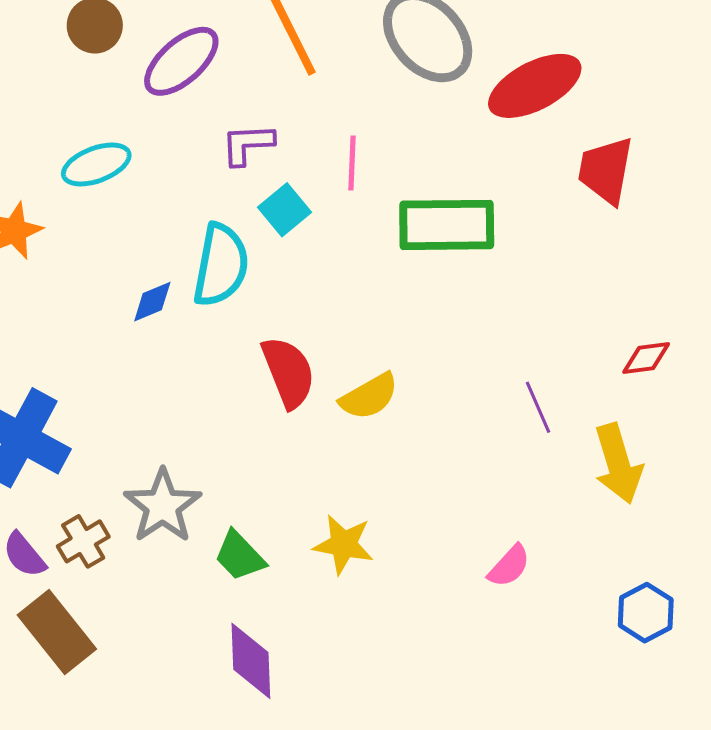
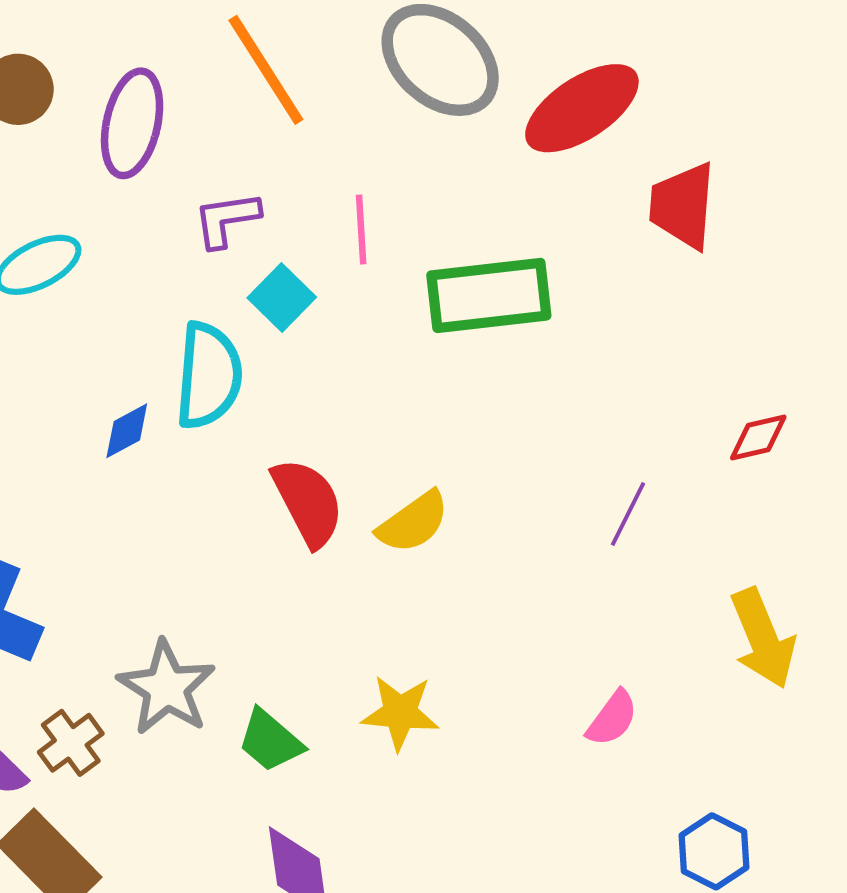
purple ellipse: (181, 61) -> (132, 123), turned -30
purple line: (538, 407) -> (628, 514), turned 56
yellow arrow: (618, 464) -> (763, 638), moved
blue hexagon: (646, 613) -> (714, 851), moved

